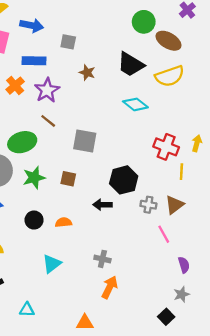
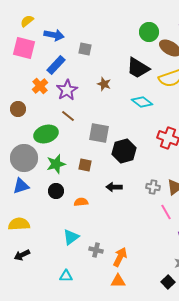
blue rectangle: (34, 61) -> (56, 65), turned -48
brown star: (87, 73) -> (104, 84), moved
black hexagon: (124, 180) -> (124, 151), moved
black circle: (34, 220) -> (56, 191), moved
gray cross: (102, 259) -> (96, 250), moved
cyan triangle: (27, 310) -> (66, 276), moved
orange triangle: (85, 323) -> (118, 281), moved

